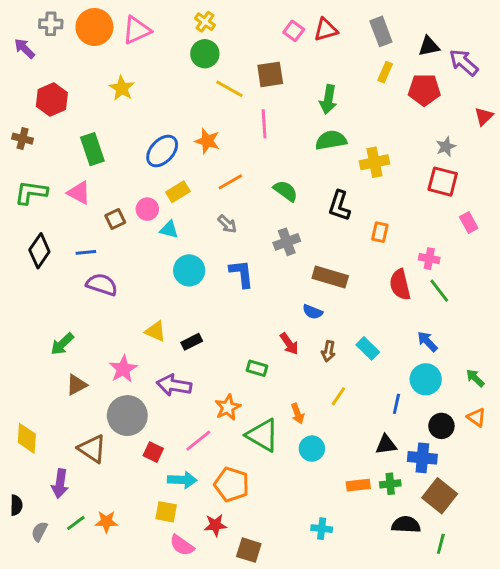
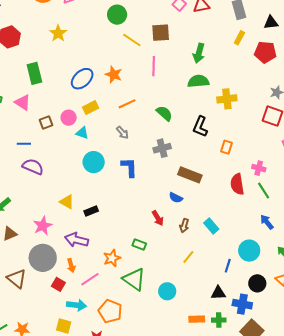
blue arrow: (427, 341) -> (267, 222), moved
green rectangle: (257, 368) -> (139, 245), moved
orange arrow: (298, 414) -> (71, 265), moved

